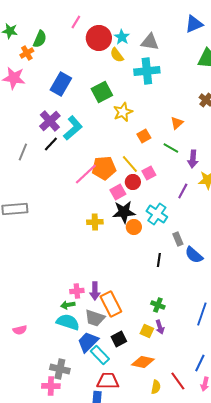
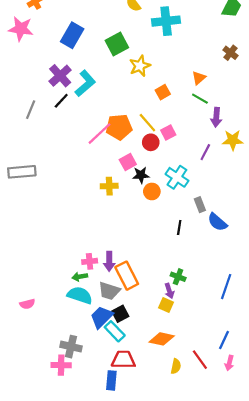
green line: (171, 148) -> (200, 99), moved
pink square: (118, 192) -> (128, 162), moved
black star: (124, 212) -> (141, 175), size x0.7
purple arrow: (160, 327) -> (169, 291), moved
black square: (119, 339) -> (120, 314), moved

